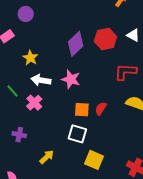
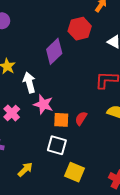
red hexagon: (105, 39) -> (80, 29), moved
pink star: (71, 79) -> (43, 104), moved
white arrow: (41, 80) -> (29, 82), moved, turned 66

